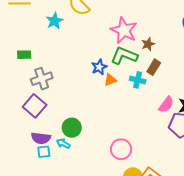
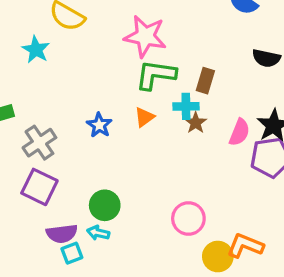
brown star: (148, 44) -> (196, 123), moved
blue star: (99, 67) -> (99, 125), moved

